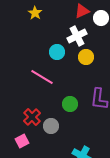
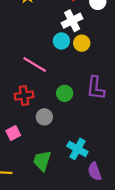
cyan circle: (57, 52) -> (61, 41), moved
red cross: (32, 117) -> (24, 96), moved, turned 36

